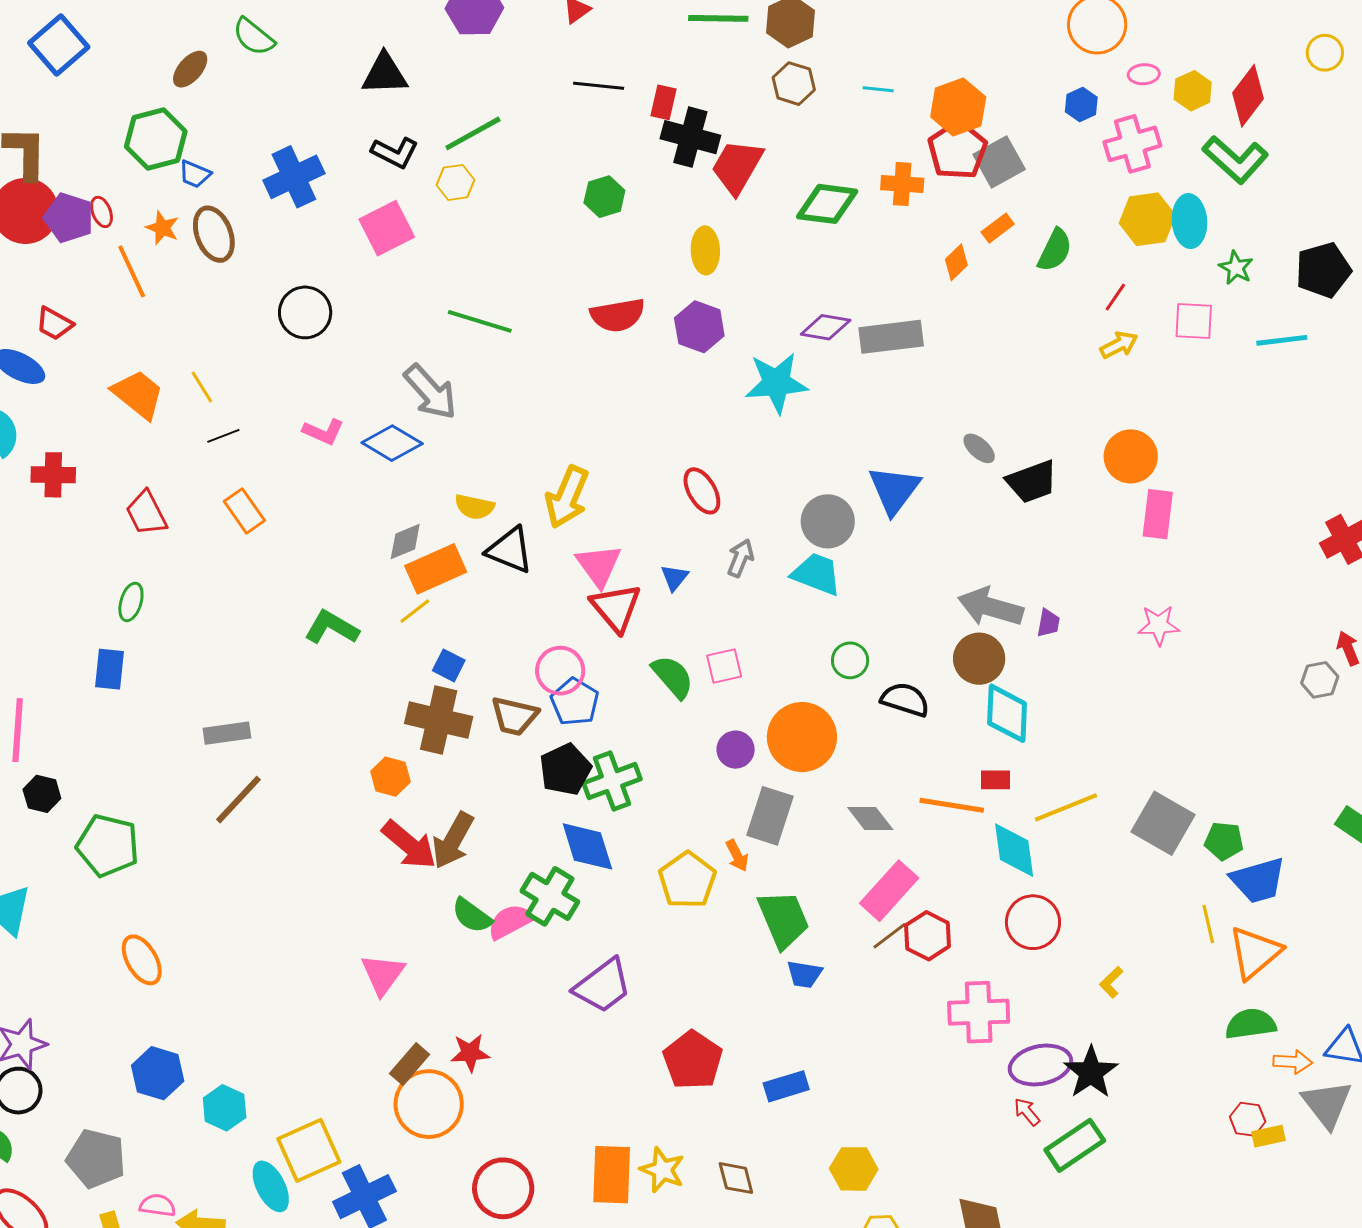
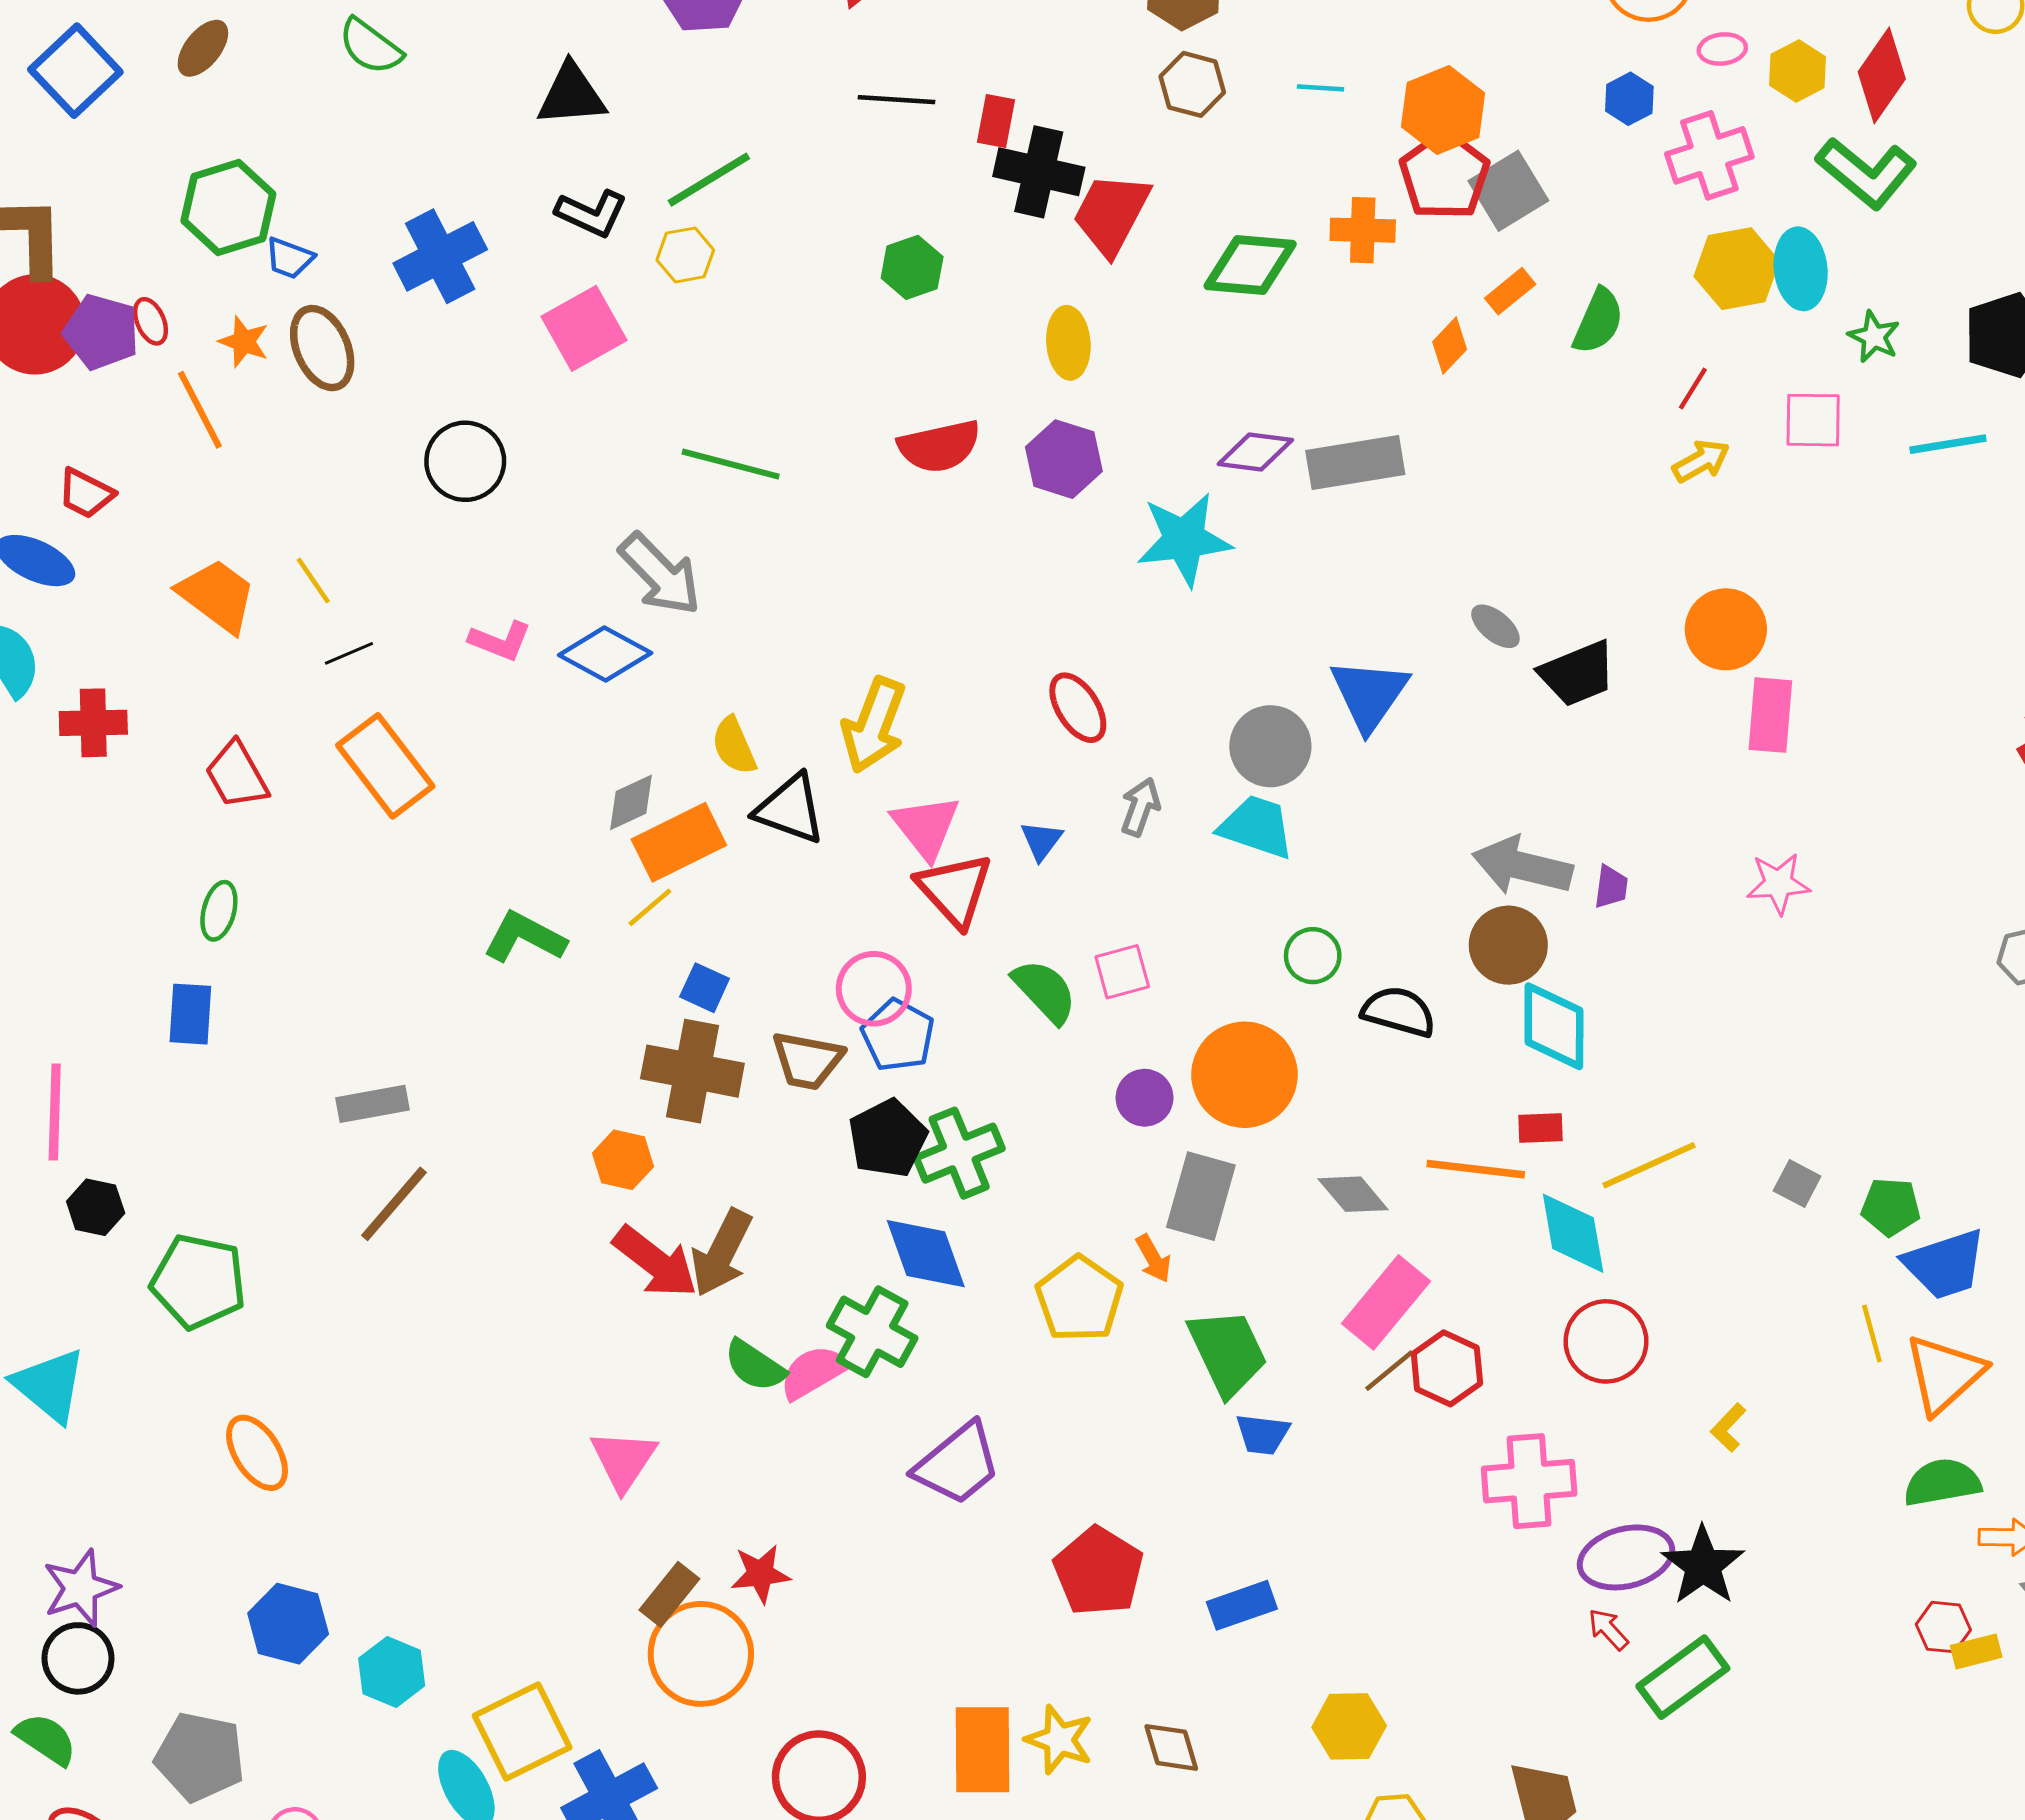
brown ellipse: (190, 69) -> (203, 48), moved
yellow semicircle: (474, 507) -> (734, 746), turned 57
orange rectangle: (244, 511) -> (385, 766), size x1.5
gray square: (1163, 823) -> (1797, 1183), size x0.5

